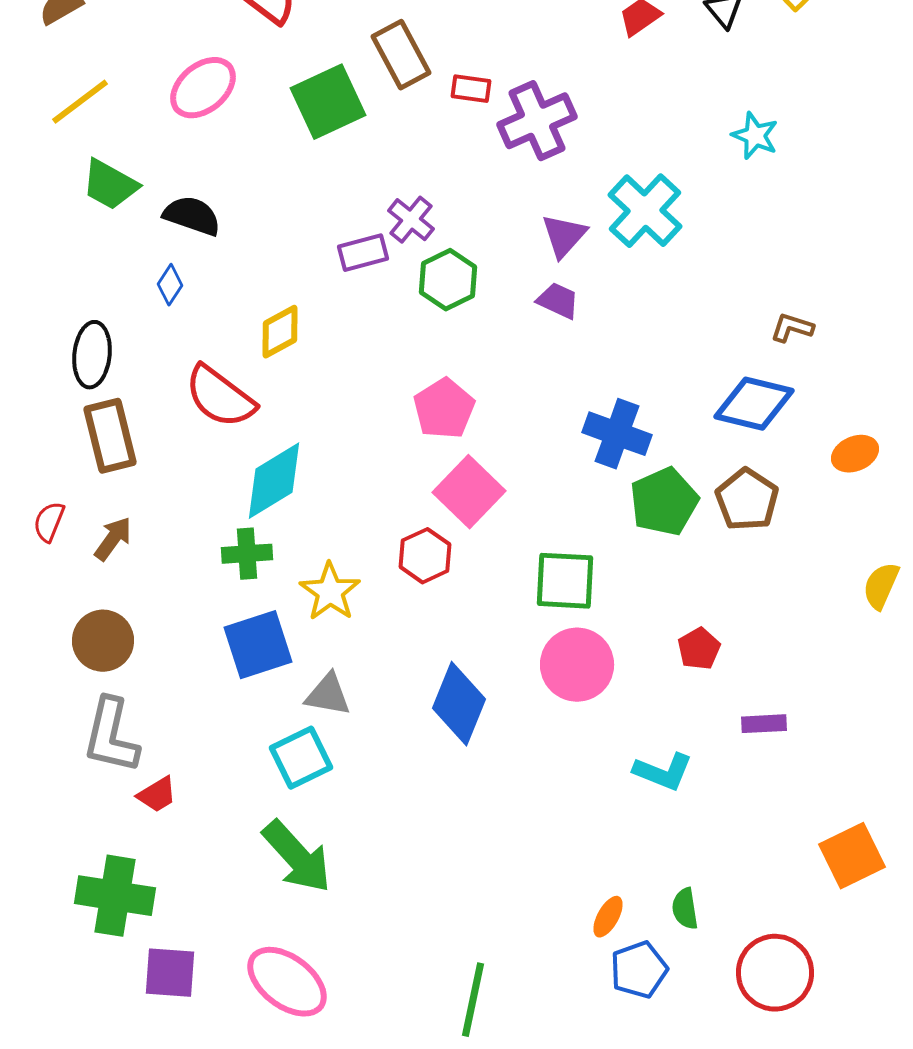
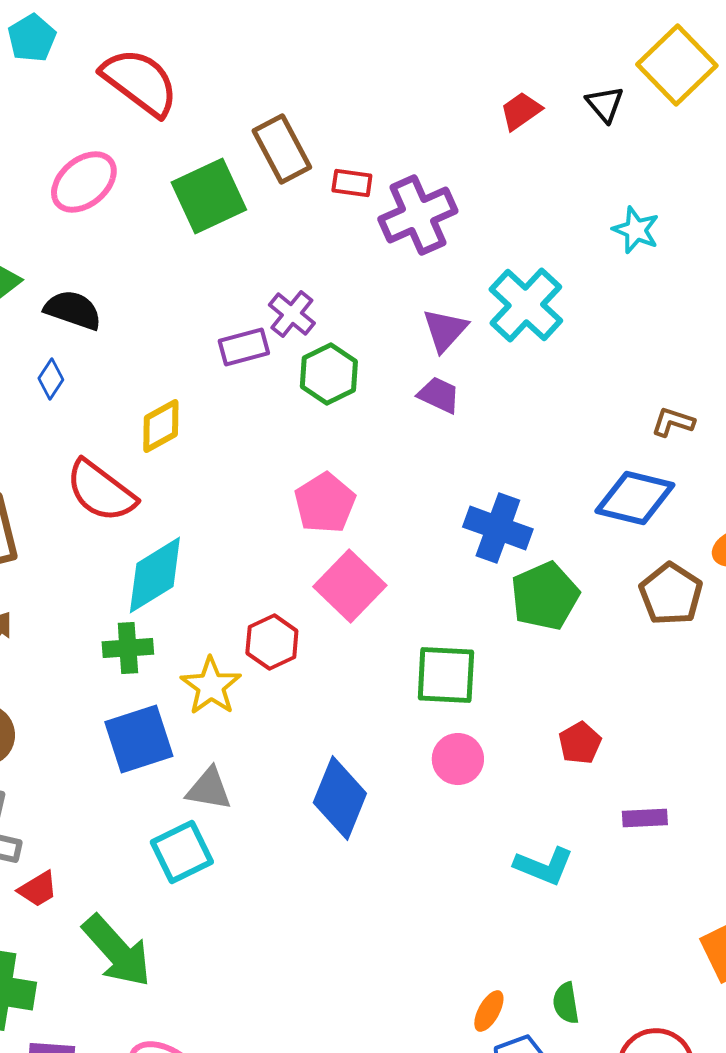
brown pentagon: (747, 500) -> (671, 594), moved
red hexagon: (425, 556) -> (272, 642), moved
pink circle: (577, 665) -> (458, 759), size x0.7
green arrow: (297, 857) -> (117, 951), moved

